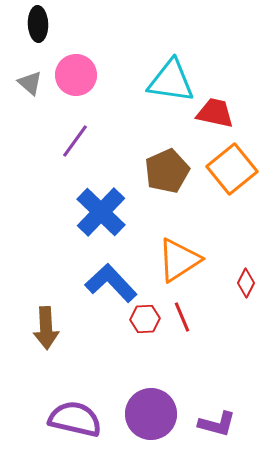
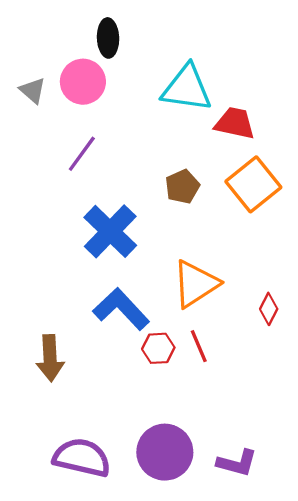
black ellipse: (38, 24) -> (108, 38), moved
brown pentagon: (167, 171) -> (182, 187), size x0.7

